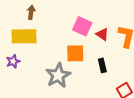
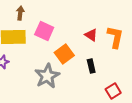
pink square: (82, 26) -> (44, 31), moved
orange square: (75, 53) -> (64, 54), turned -36

